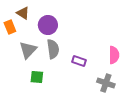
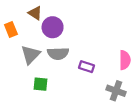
brown triangle: (23, 13) -> (35, 13), moved
gray semicircle: (53, 49) -> (58, 54), turned 96

